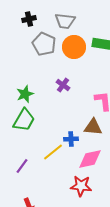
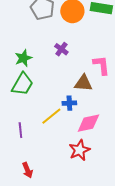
brown triangle: (93, 127) -> (83, 83), moved
purple line: (22, 166) -> (20, 130), turned -42
red star: (81, 186) -> (79, 150), turned -30

